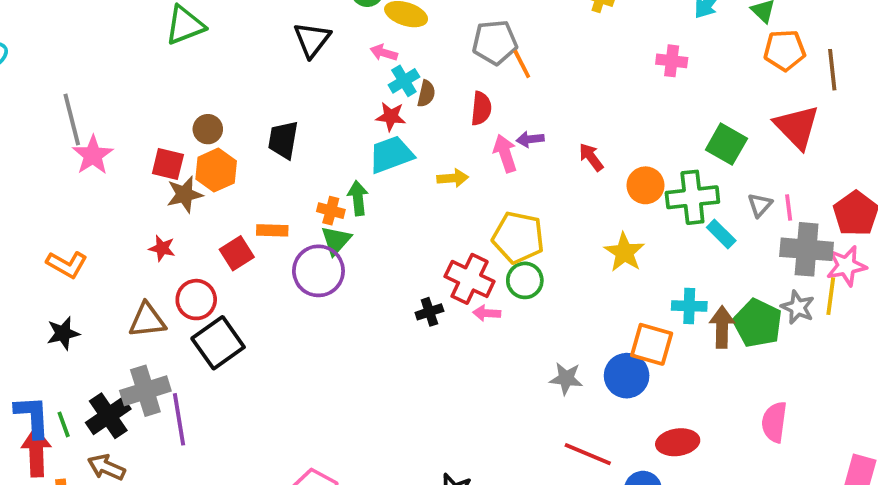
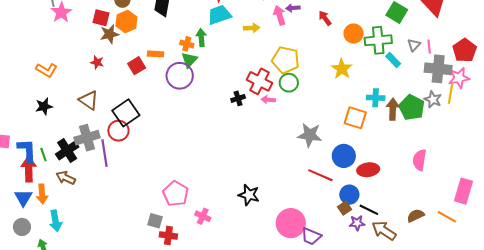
red circle: (196, 300) -> (118, 131), moved
brown triangle: (147, 320) -> (89, 100), turned 40
blue circle: (627, 376) -> (344, 156), moved
gray star: (566, 379) -> (310, 135), size x1.4

